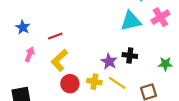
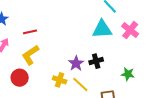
pink cross: (160, 17) -> (130, 30), turned -30
black cross: (130, 56) -> (96, 61), turned -32
red circle: (70, 84) -> (20, 78), moved

